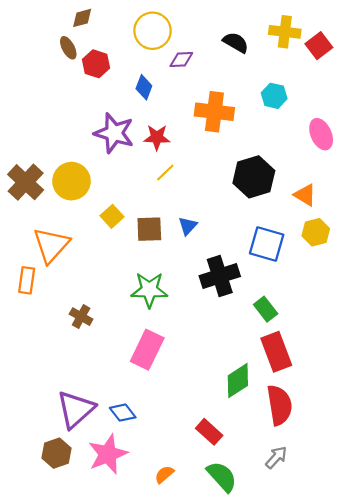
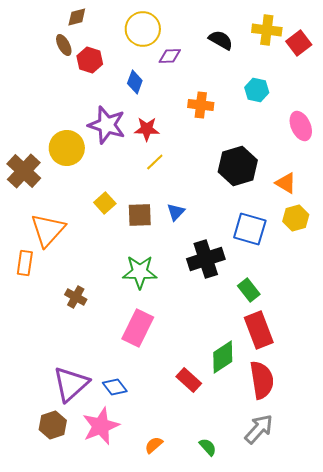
orange cross: (214, 112) -> (201, 105), size x0.7
yellow circle: (71, 181) -> (67, 148), moved
red rectangle: (209, 432) -> (189, 380), moved
gray arrow: (276, 457) -> (259, 429), size x1.4
green semicircle: (222, 477) -> (208, 447), size x0.6

